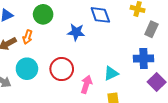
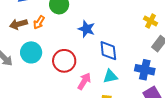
blue diamond: (100, 15) -> (108, 51), moved

